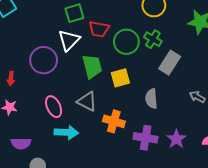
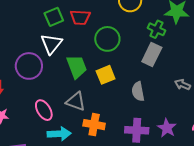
red trapezoid: (99, 29) -> (80, 17), moved
green cross: (153, 39) -> (156, 29), moved
orange cross: (114, 121) -> (94, 125), moved

